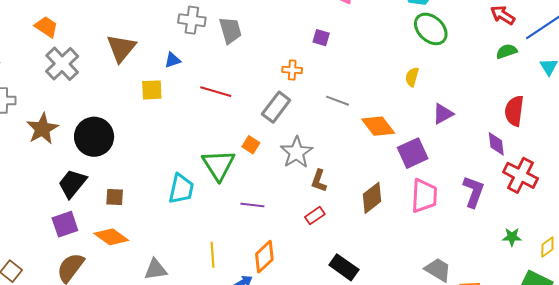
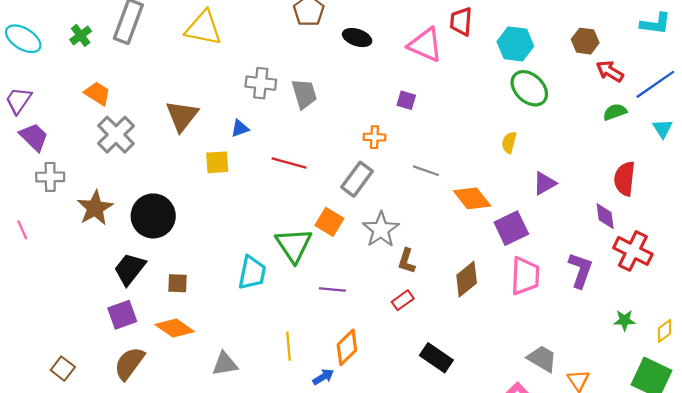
orange square: (251, 145) -> (329, 222), size x1.4

